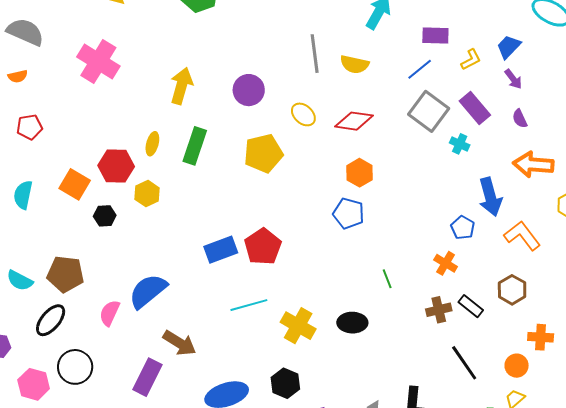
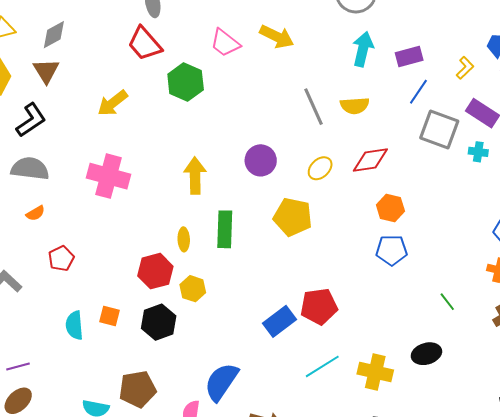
purple rectangle: (435, 35) -> (409, 57), moved
yellow ellipse: (303, 114) -> (320, 168), turned -70
yellow pentagon: (263, 153) -> (293, 217), turned -30
orange square: (75, 184) -> (110, 316), moved, size x0.7
black hexagon: (105, 216) -> (159, 322), size x1.6
red pentagon: (263, 247) -> (319, 306), turned -30

